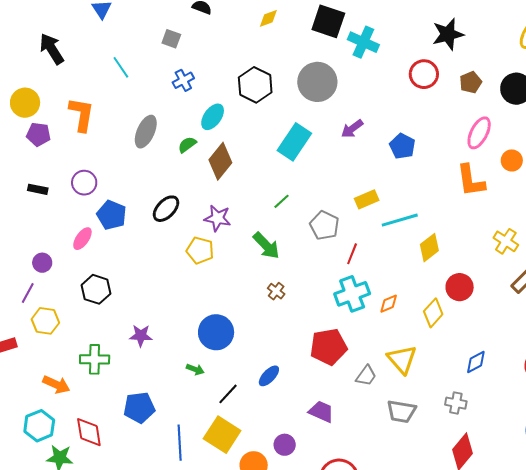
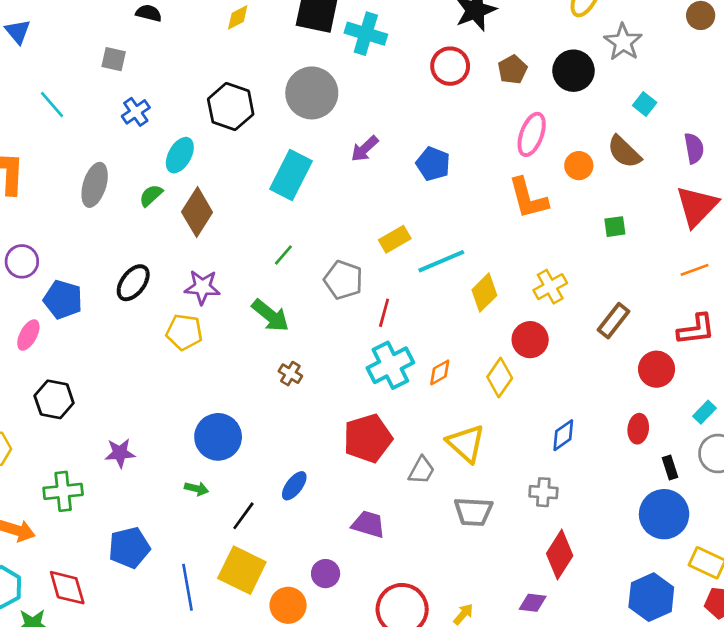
yellow cross: (506, 241) -> (550, 287), moved, turned 35

